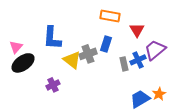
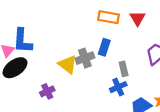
red triangle: (137, 30) -> (138, 18), moved
blue L-shape: (52, 38) -> (23, 41), moved
blue cross: (138, 60) -> (118, 87), moved

